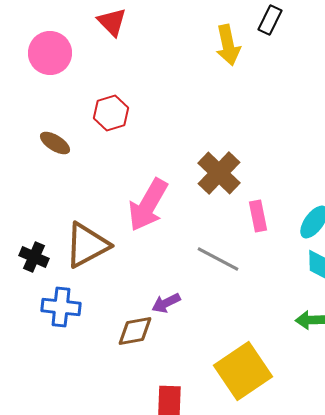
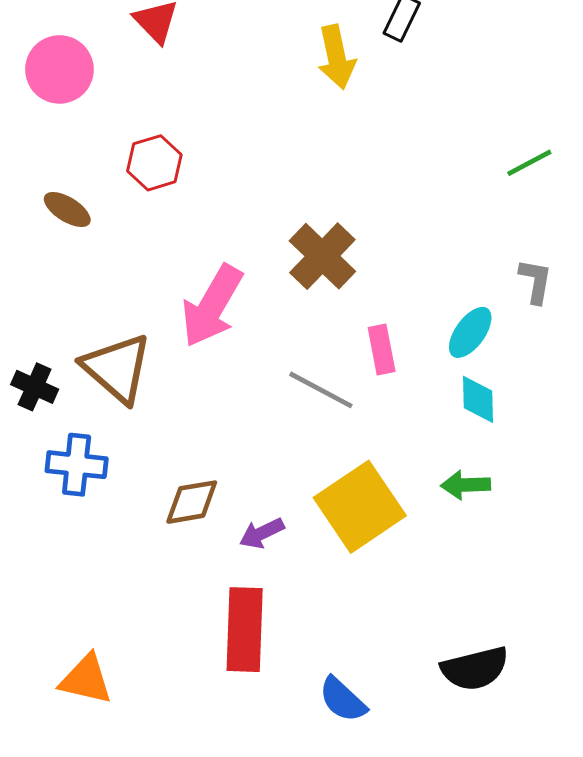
pink rectangle: (258, 216) -> (382, 350), moved
brown triangle: (87, 245) -> (117, 368), turned -51
purple arrow: (166, 303) -> (262, 533), moved
yellow square: (243, 371) -> (360, 507), moved

